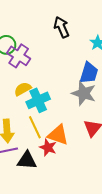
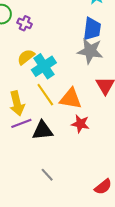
purple cross: (19, 56) -> (25, 23), moved, size x0.6
red star: (48, 147) -> (80, 124), moved

